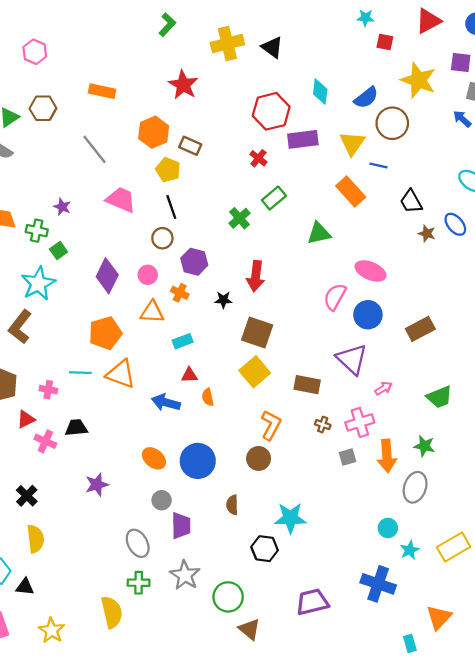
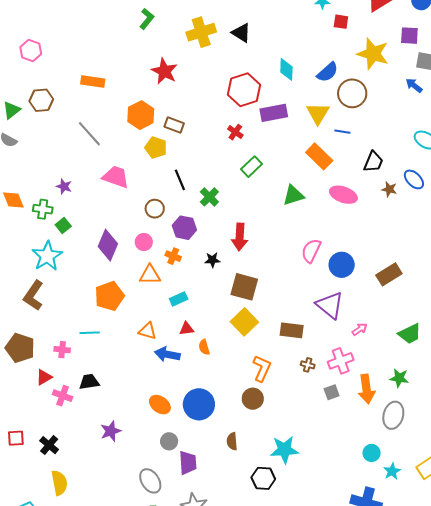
black trapezoid: (411, 201) -> (373, 162), turned -125
black line: (171, 207) -> (180, 180), moved
green cross: (240, 218) -> (209, 197), moved
pink ellipse: (371, 271) -> (343, 195), moved
orange triangle: (121, 374) -> (148, 331), moved, size x0.7

